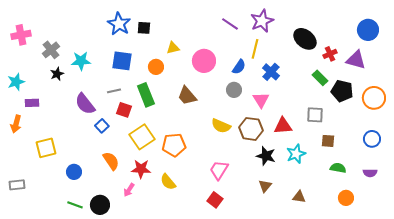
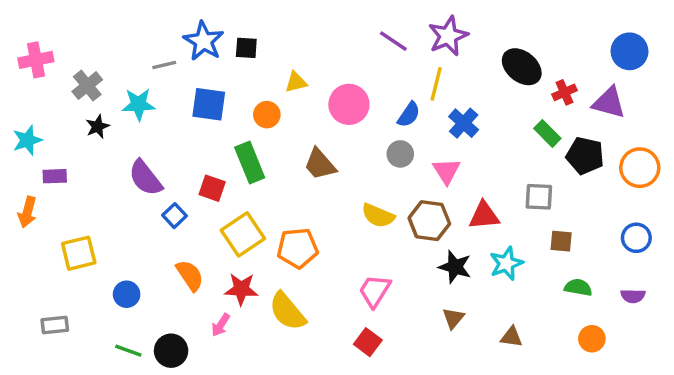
gray line: (114, 91) -> (164, 65), moved
yellow semicircle: (168, 182) -> (287, 311), size x1.4
gray rectangle: (17, 185) -> (55, 325), moved

